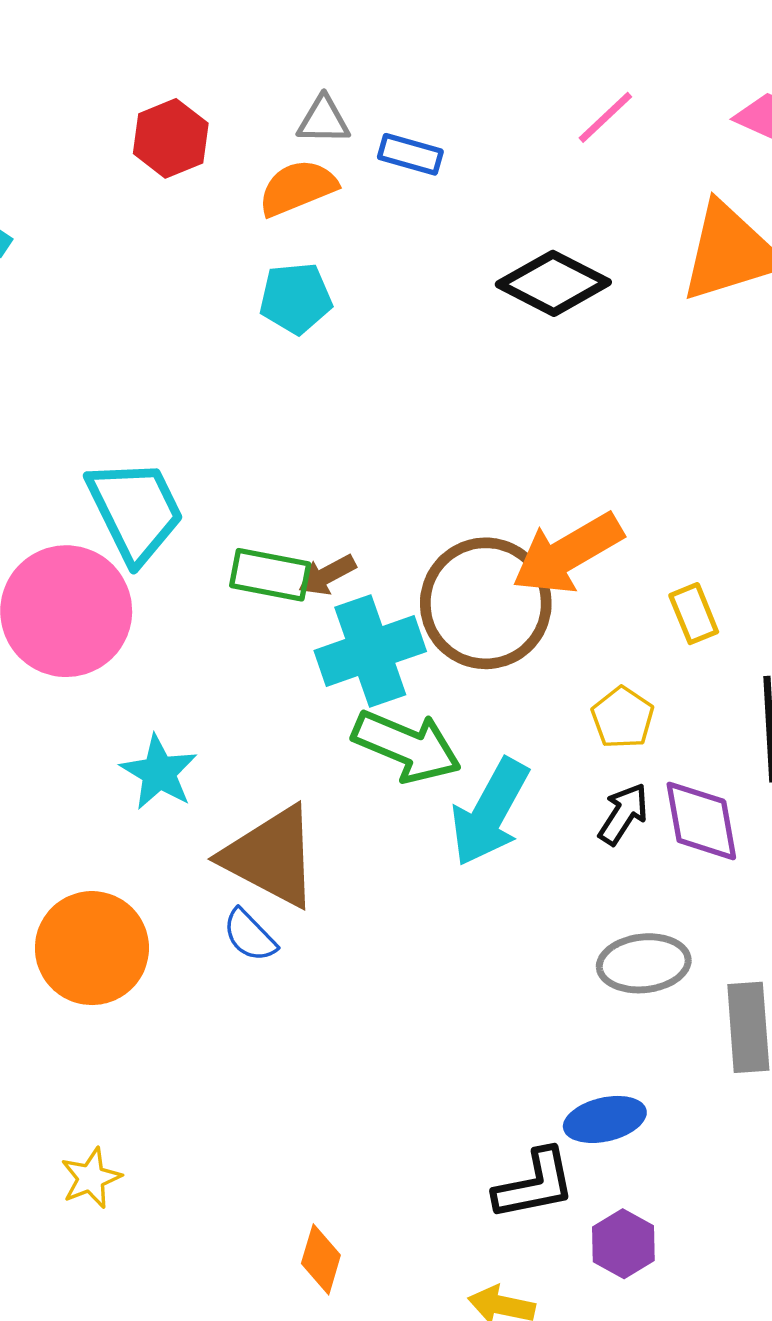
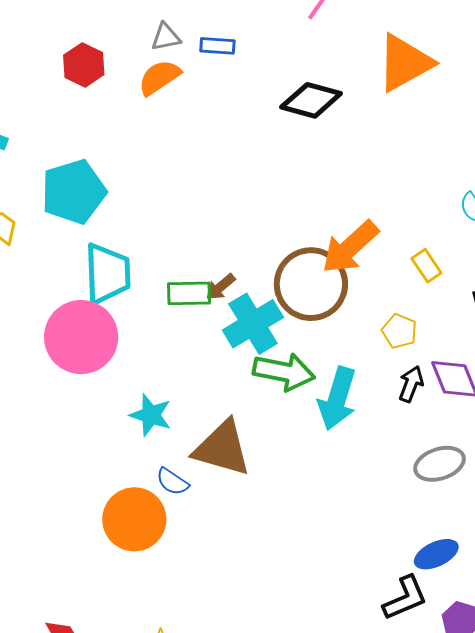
cyan pentagon: (296, 298) -> (74, 192), moved, size x1.6
cyan trapezoid: (135, 511) -> (107, 274), turned 36
blue semicircle: (250, 935) -> (172, 482), moved

